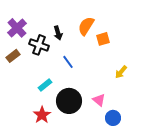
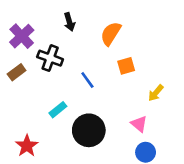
black arrow: (58, 33) -> (69, 22), moved
orange square: (103, 39) -> (126, 66), moved
pink triangle: (99, 100) -> (139, 124), moved
red star: (42, 115) -> (27, 146), moved

